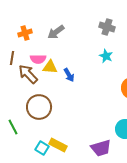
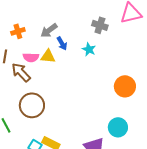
cyan star: (106, 56) -> (89, 49), moved
yellow triangle: (50, 67) -> (48, 56), moved
blue arrow: (69, 75) -> (62, 43), moved

